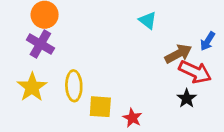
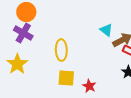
cyan triangle: (148, 20) -> (106, 30), moved
yellow ellipse: (74, 86) -> (61, 50), moved

